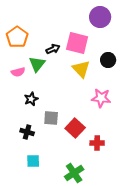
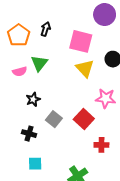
black arrow: (53, 49) -> (46, 29), moved, turned -48
gray square: (51, 118) -> (54, 119), turned 35
red square: (75, 128) -> (84, 119), moved

